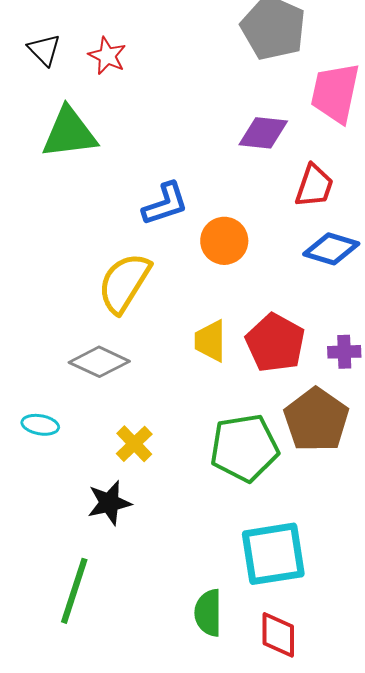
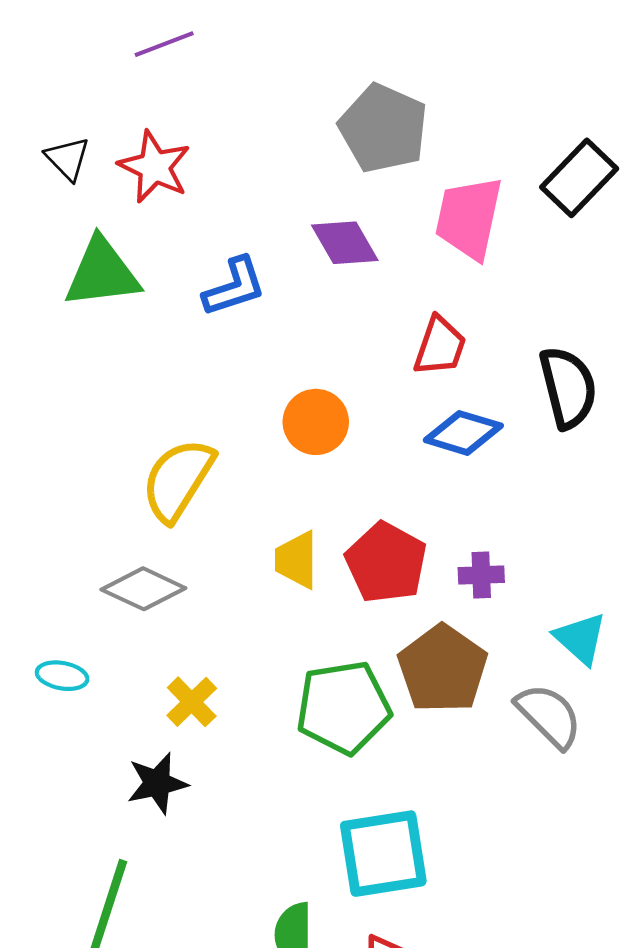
red star: (107, 56) -> (154, 167), size x1.4
purple diamond: (263, 133) -> (345, 243), moved, turned 54
blue L-shape: (165, 204) -> (234, 287), moved

